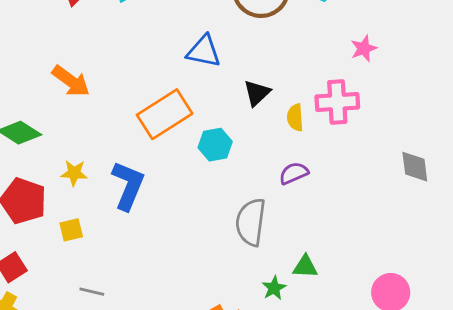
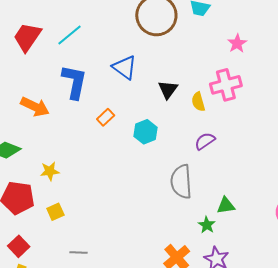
blue triangle: (204, 51) -> (125, 67), turned 36
orange rectangle: (165, 114) -> (106, 117), size x0.5
blue L-shape: (128, 186) -> (74, 82), moved

